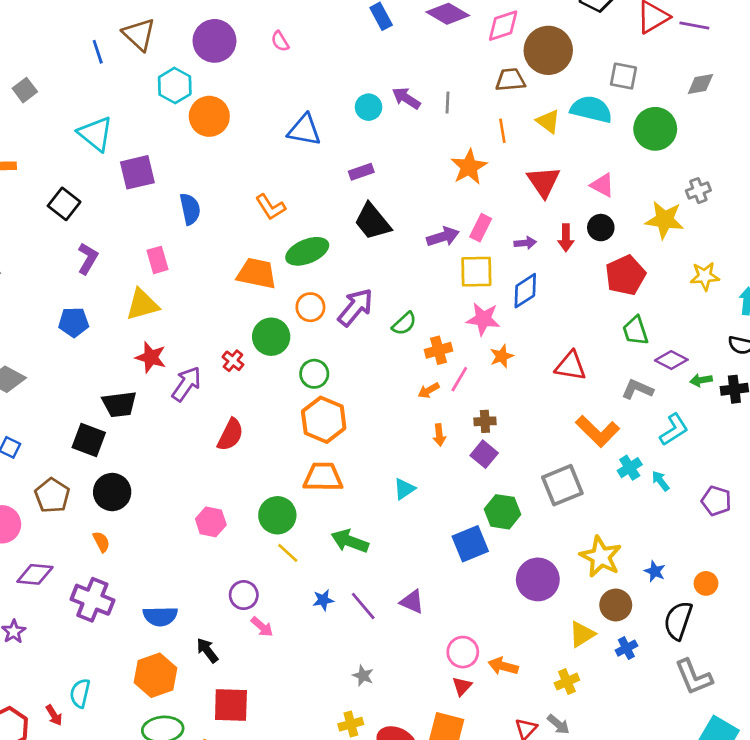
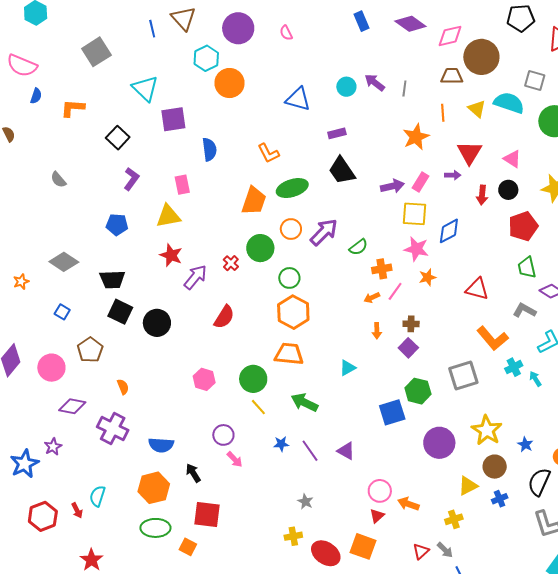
gray square: (25, 90) -> (96, 52), size x1.6
purple arrow: (525, 243) -> (453, 175), moved
orange trapezoid: (257, 273) -> (254, 201), turned 92
black trapezoid: (119, 404) -> (112, 279), moved
black circle: (112, 492) -> (157, 323), moved

